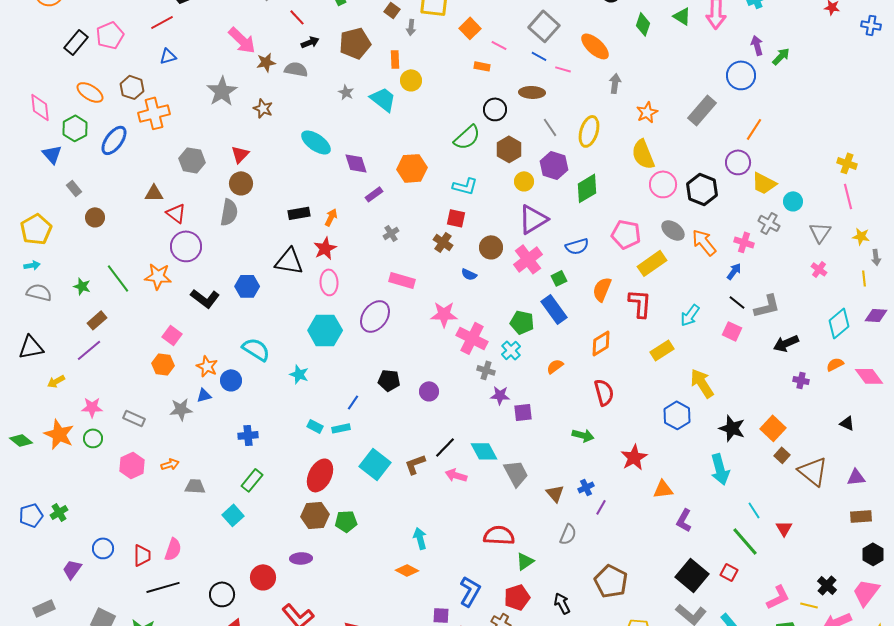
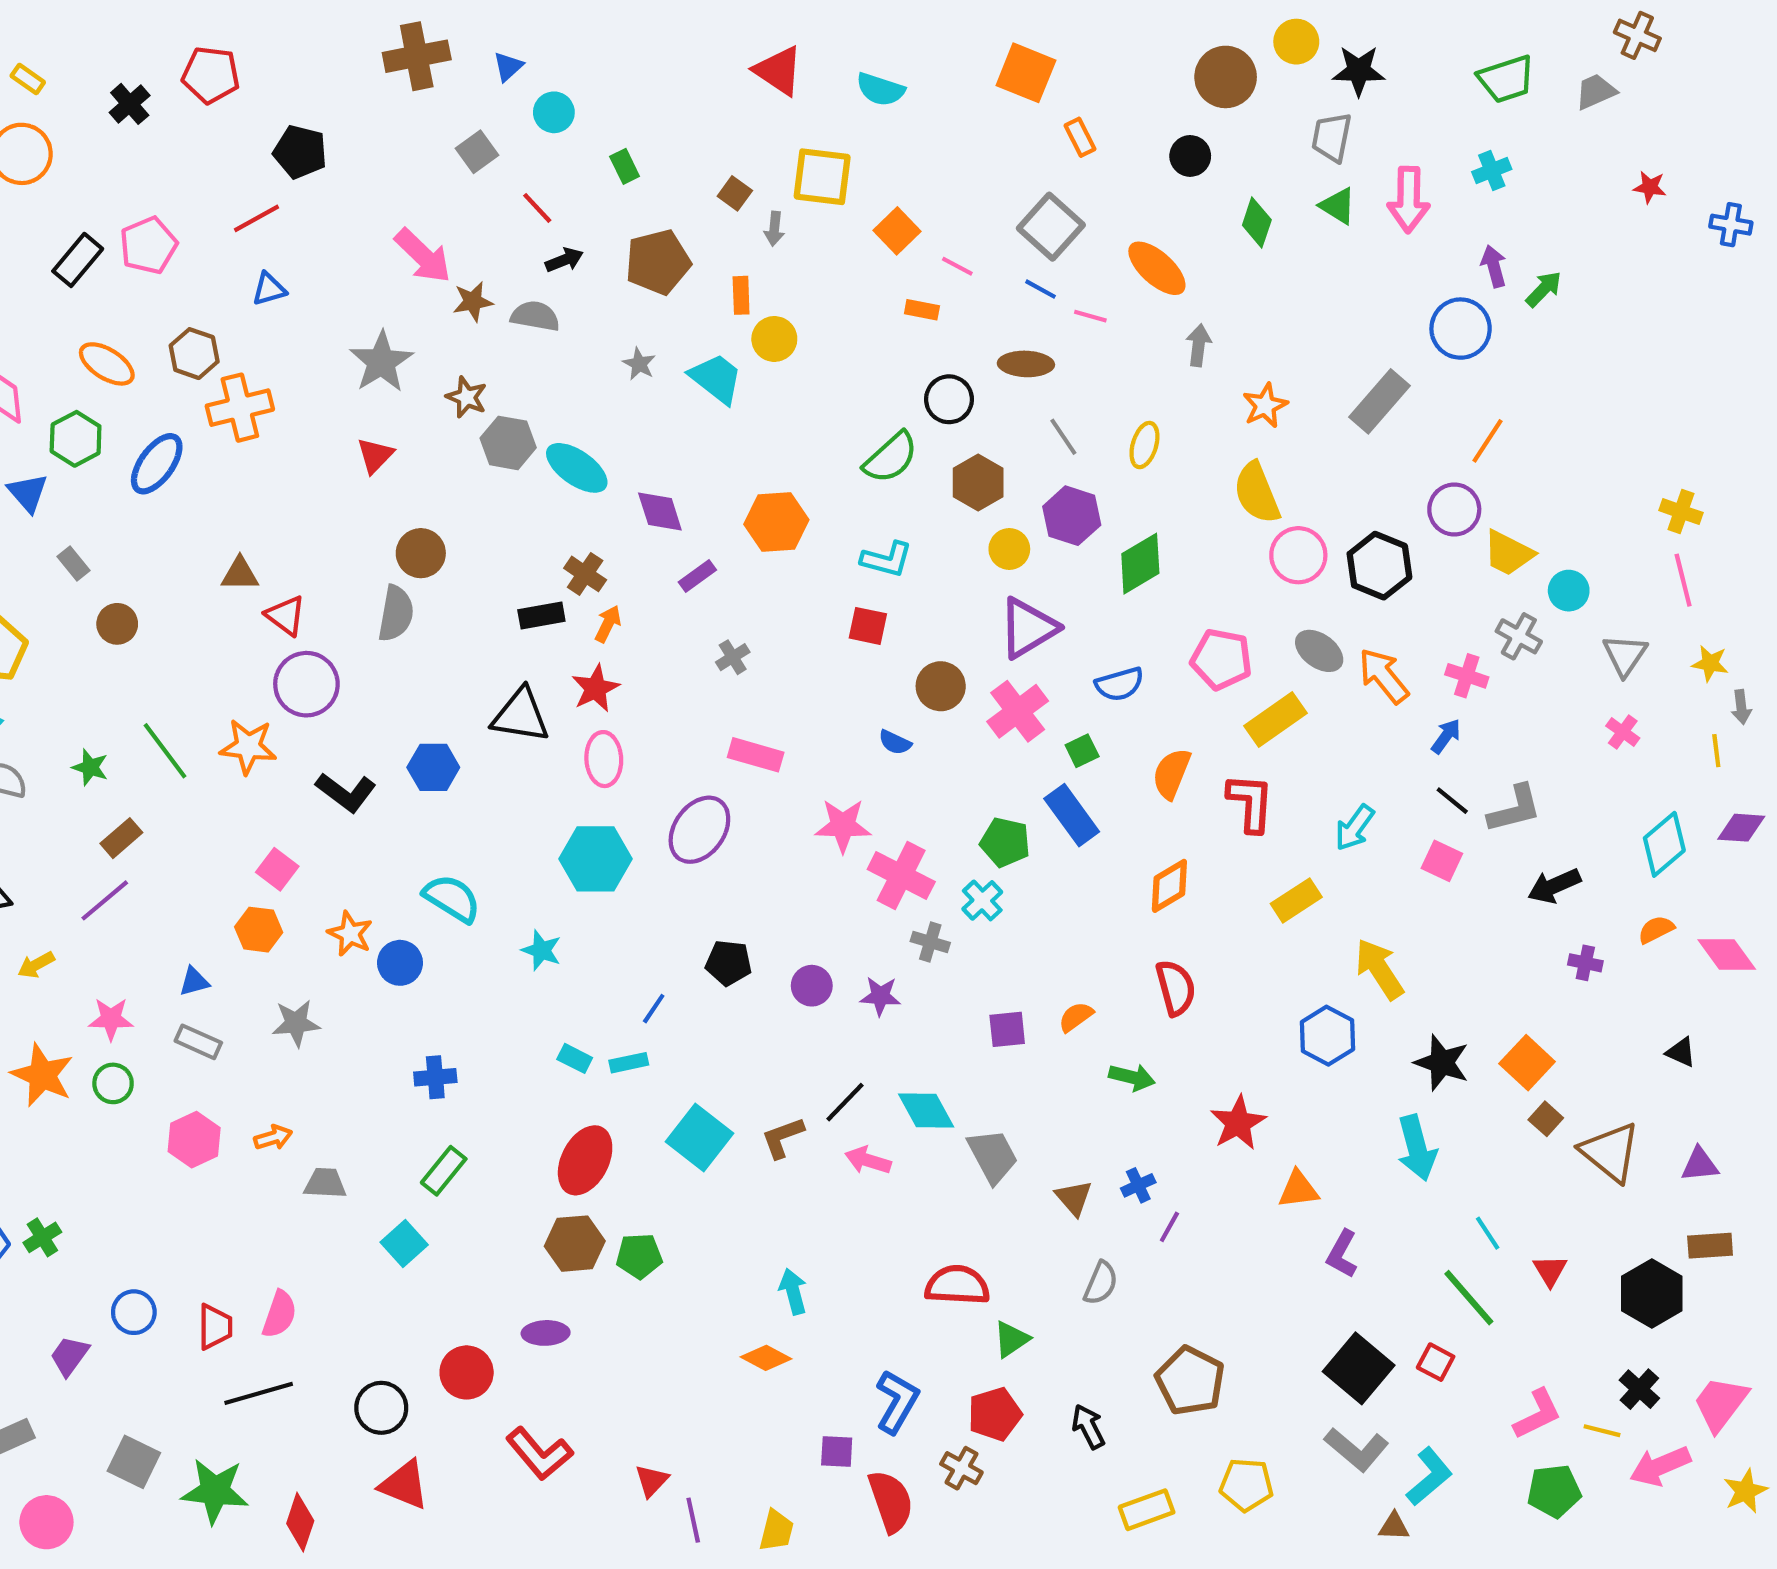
yellow ellipse: (589, 131) -> (1144, 445), size x0.7
red triangle: (240, 154) -> (375, 455), moved
gray hexagon: (192, 160) -> (508, 443), moved
brown cross: (443, 242) -> (585, 574), moved
orange semicircle: (555, 366) -> (1076, 1017), moved
blue triangle: (204, 395) -> (194, 982), moved
purple star: (500, 395) -> (880, 996), moved
black hexagon: (873, 554) -> (1652, 1293), moved, size x1.4

